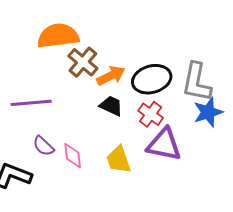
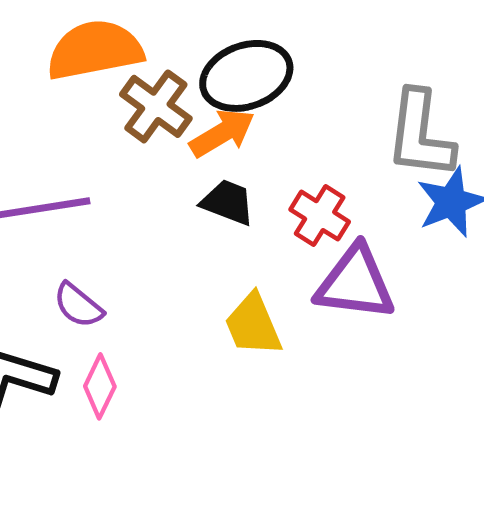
black ellipse: (152, 79) -> (246, 76), moved
pink diamond: (73, 156) -> (100, 386), moved, turned 36

